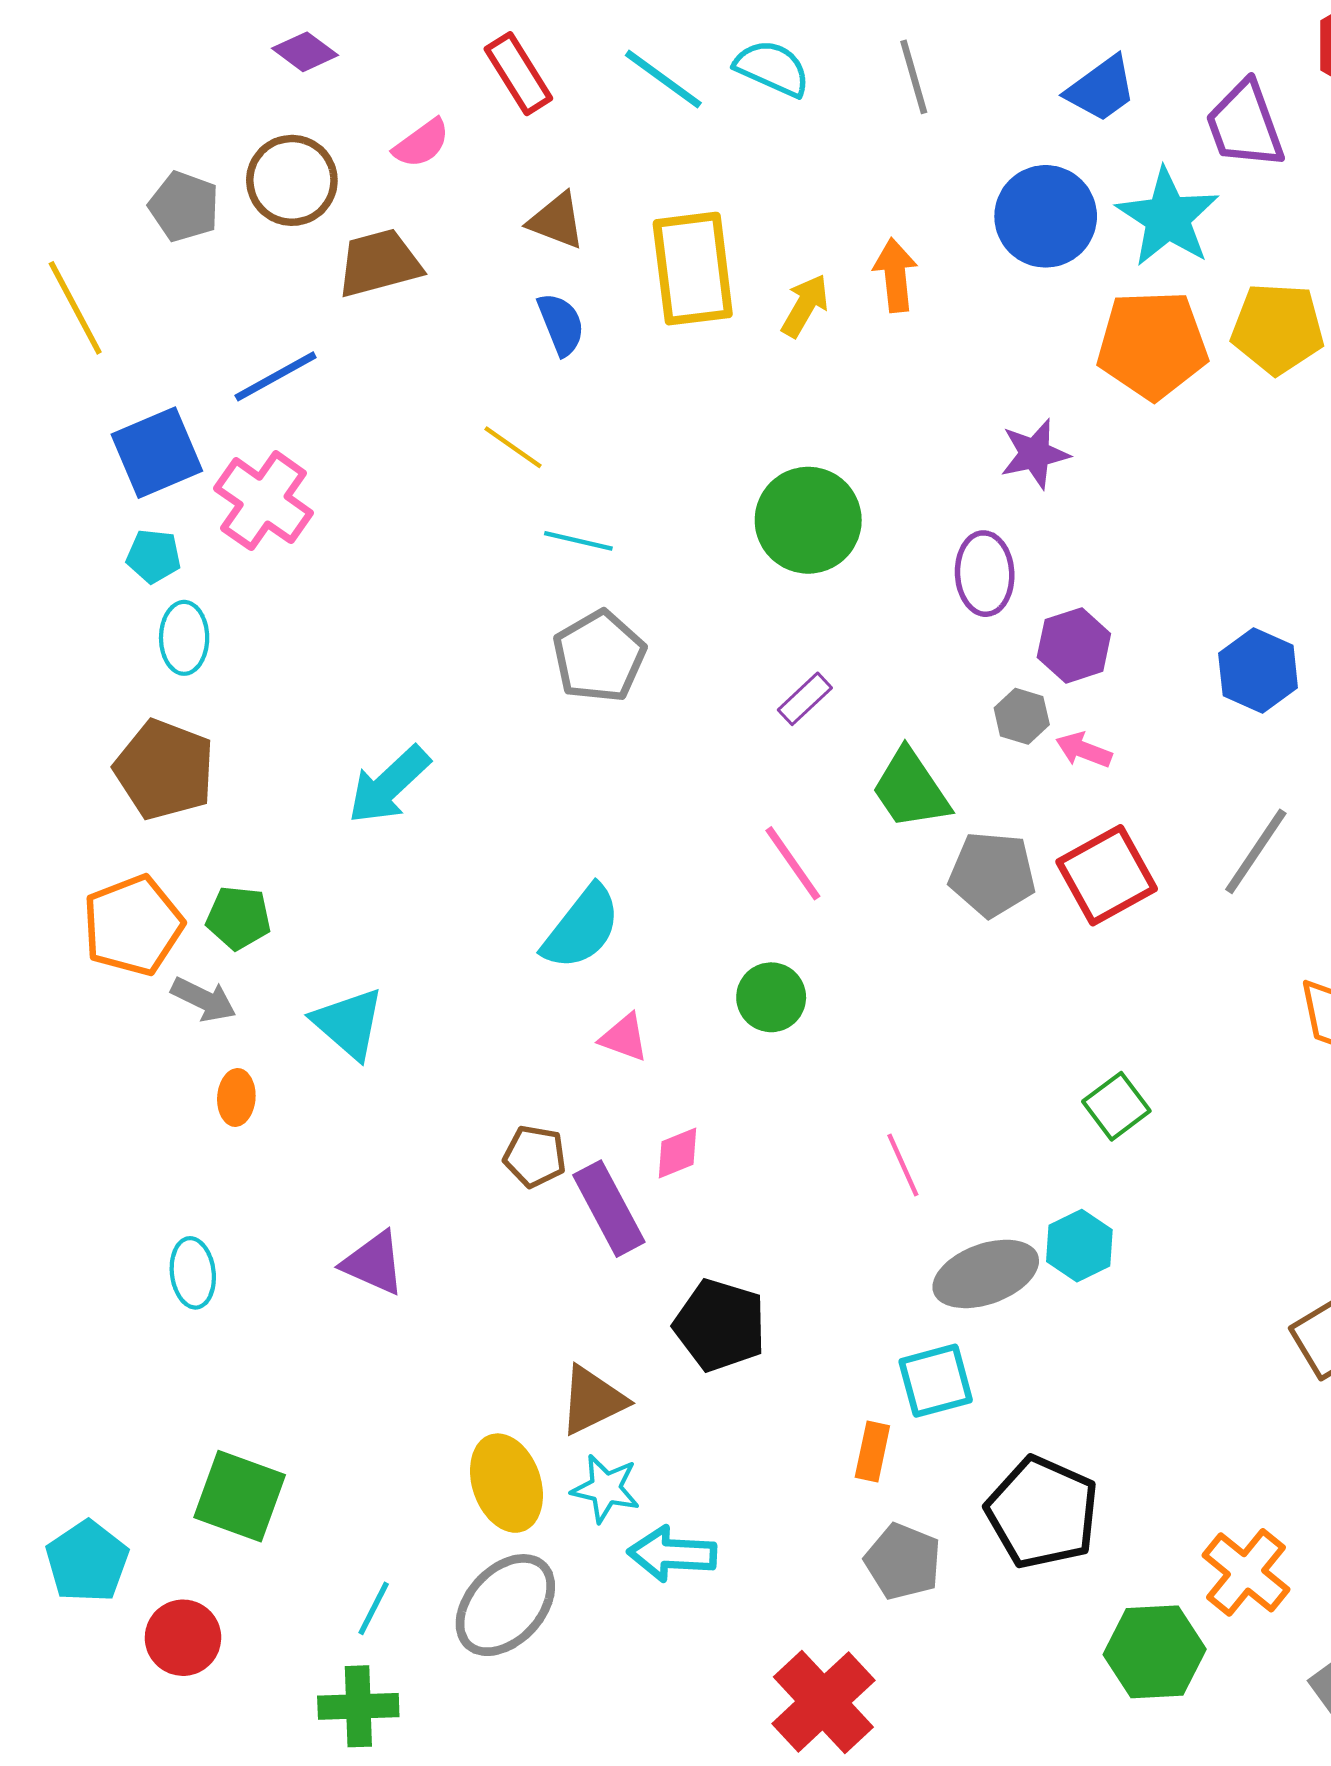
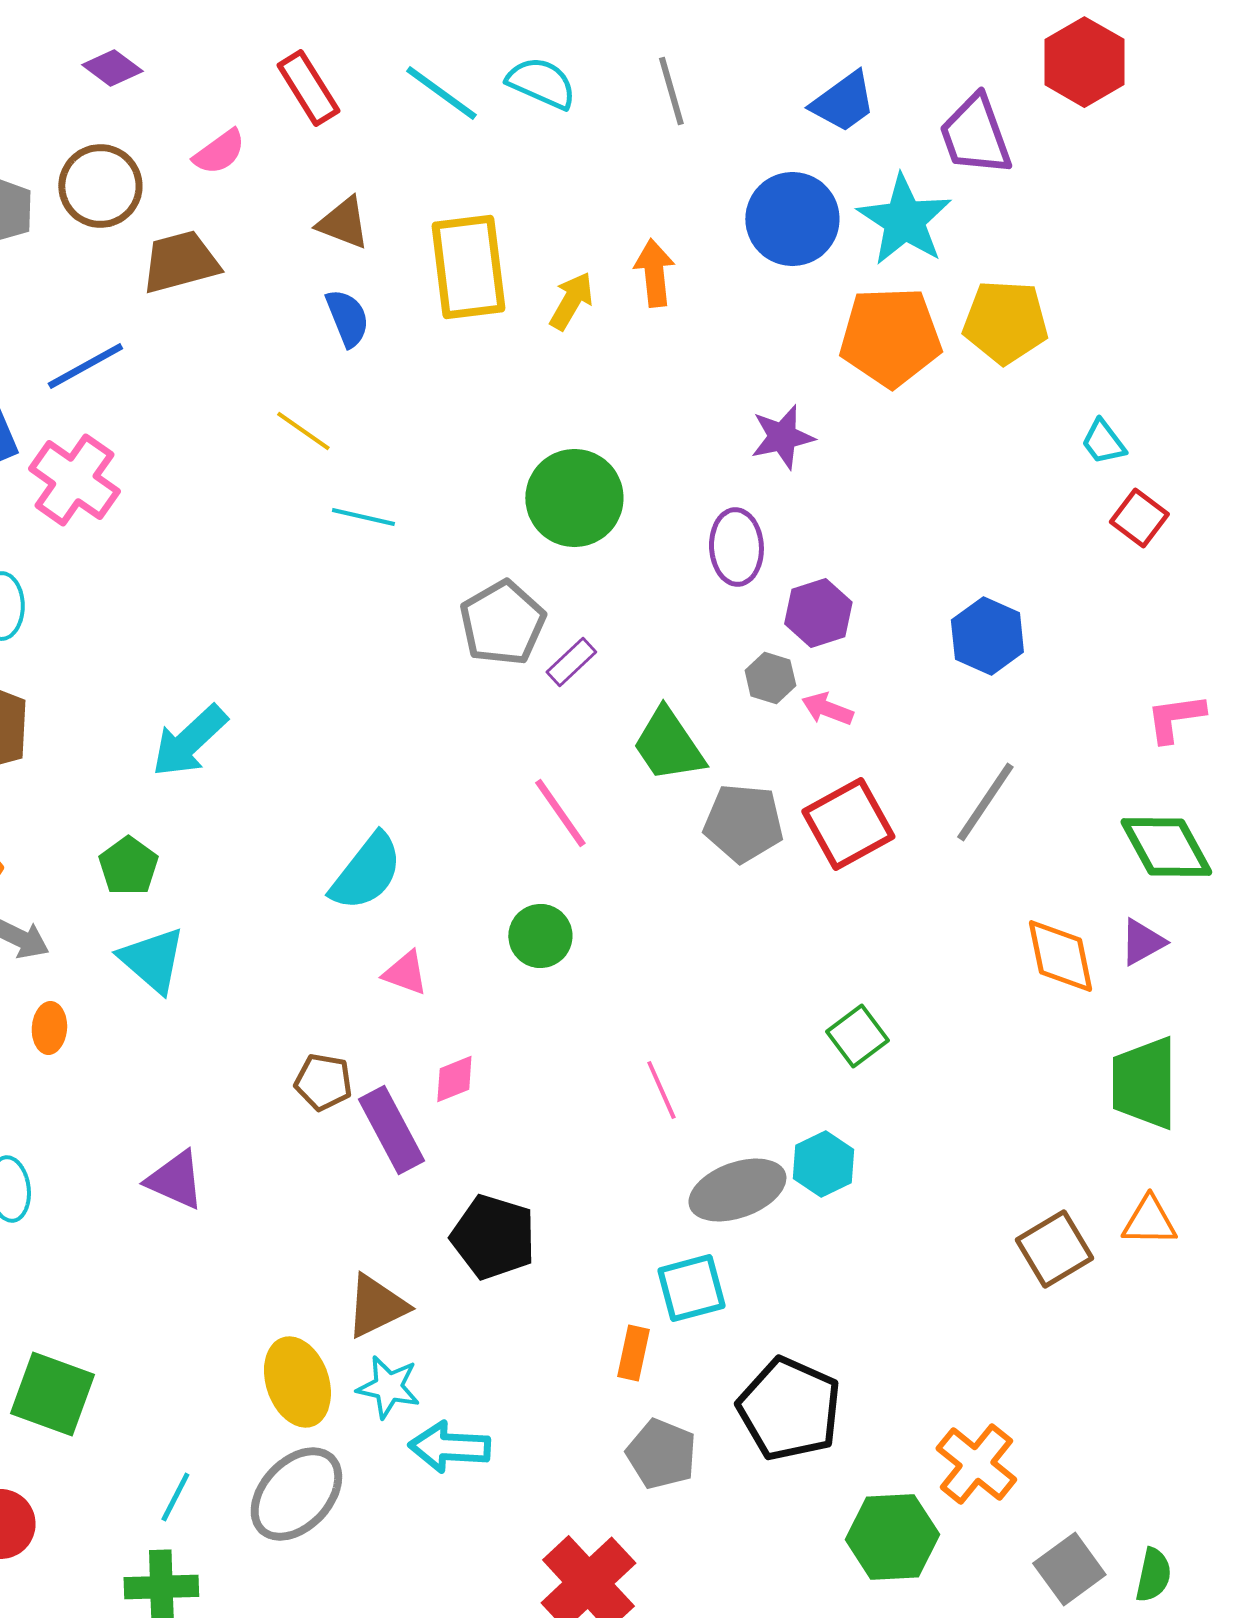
gray pentagon: (599, 656) -> (502, 623), moved
green pentagon: (239, 918) -> (128, 866), moved, turned 30

